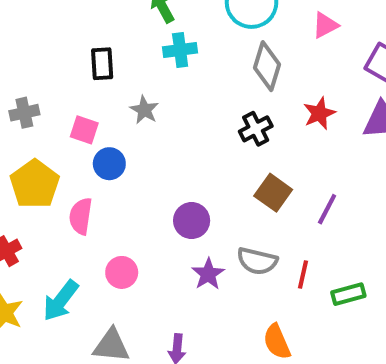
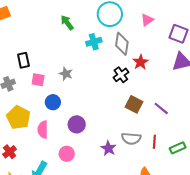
cyan cross: (180, 50) -> (94, 42), moved
black rectangle: (102, 64) -> (23, 60), moved
red star: (319, 113) -> (141, 62), moved
pink square: (84, 130) -> (38, 80), moved
purple line: (327, 209) -> (161, 108), turned -70
purple circle: (192, 221) -> (77, 124), moved

